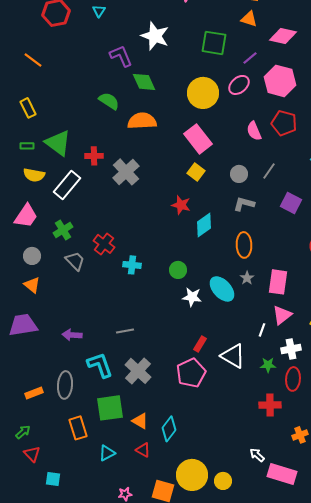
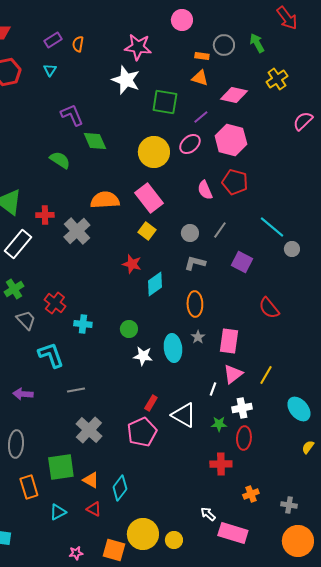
white star: (155, 36) -> (126, 80), moved
orange semicircle: (142, 121) -> (105, 200), moved
cyan ellipse: (222, 289) -> (173, 348), turned 36
cyan L-shape: (100, 365) -> (51, 355), moved

